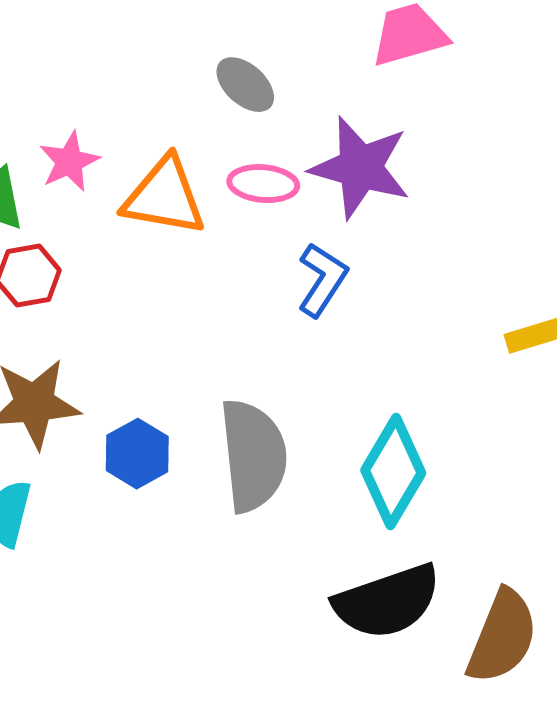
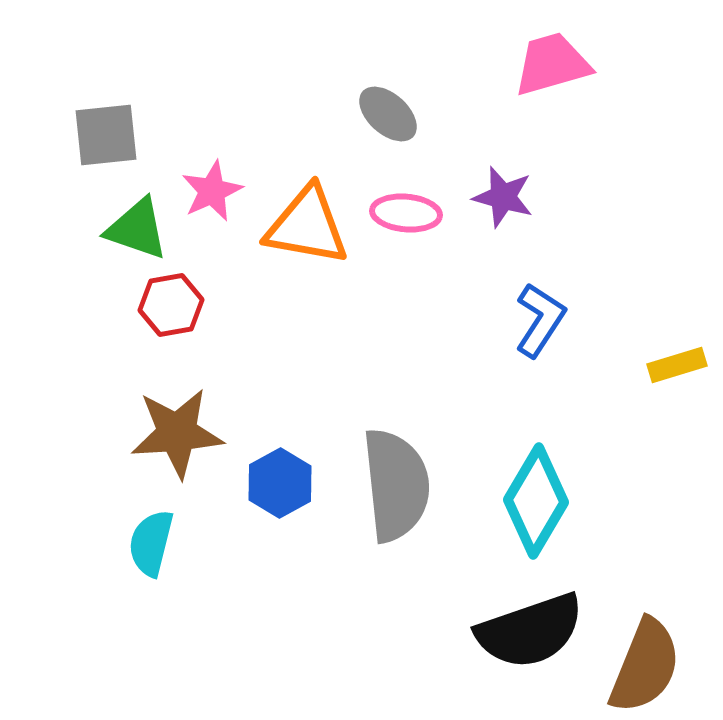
purple star: (360, 168) -> (503, 197), size x0.6
blue L-shape: (322, 280) -> (540, 320), moved

